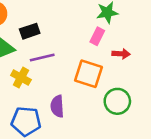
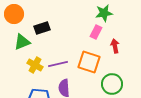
red arrow: (121, 54) -> (115, 46), turned -104
purple line: (42, 58) -> (58, 64), moved

